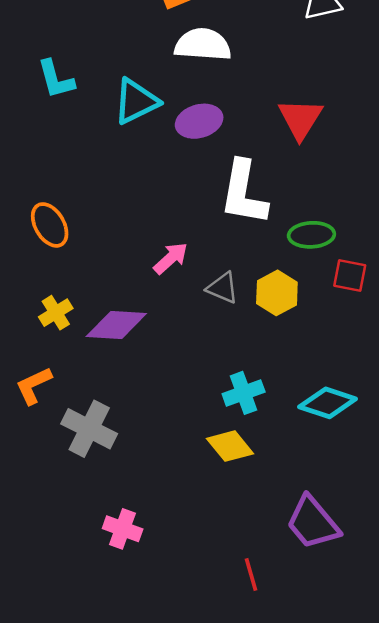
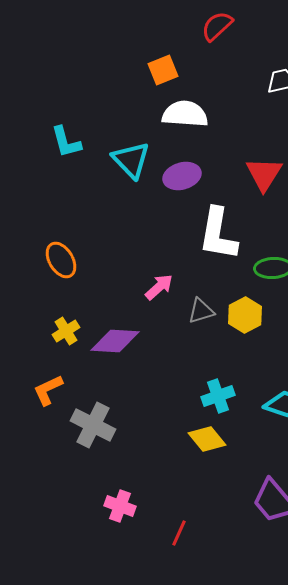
cyan triangle: (136, 101) -> (131, 160), turned -48
gray triangle: (223, 288) -> (201, 311), turned -40
red line: (251, 575) -> (179, 533), moved, turned 40

